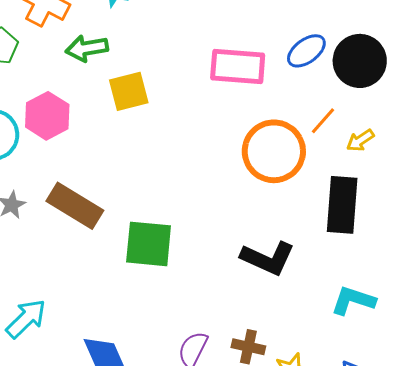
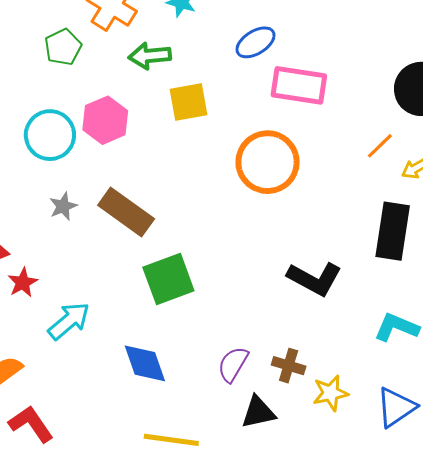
blue ellipse: (306, 51) -> (256, 42), moved
orange circle: (274, 151) -> (268, 162), moved
green square: (149, 244) -> (168, 279), moved, turned -30

